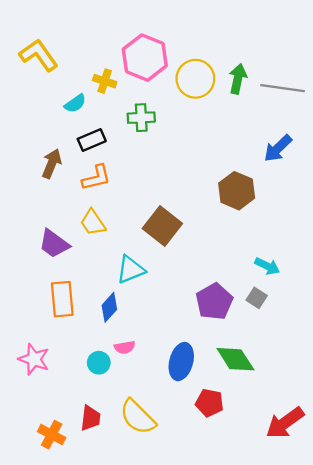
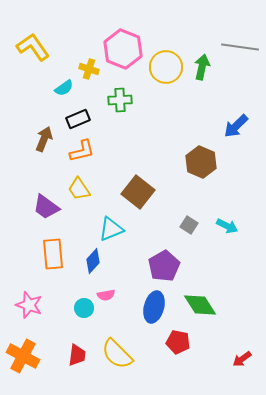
gray line: (283, 88) -> (240, 47), moved
gray square: (257, 298) -> (189, 225), moved
purple pentagon: (214, 301) -> (164, 266), moved
red arrow: (285, 423) -> (242, 359), size x0.6
orange cross: (52, 435) -> (23, 356), moved, size x1.4

